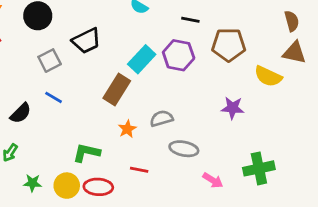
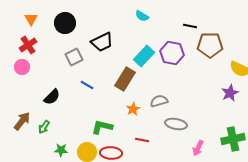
black line: (190, 20) -> (190, 26), moved
blue line: (54, 97) -> (87, 85), moved
purple star: (233, 108) -> (230, 93), moved, turned -30
pink arrow: (213, 180) -> (198, 148), turned 84

